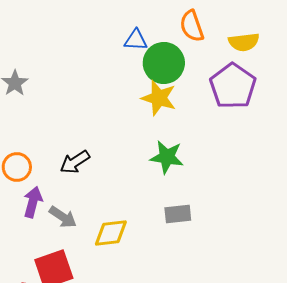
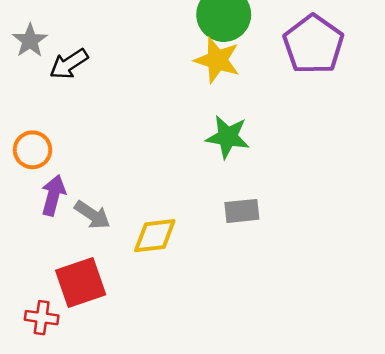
black arrow: (75, 162) -> (69, 64), moved

